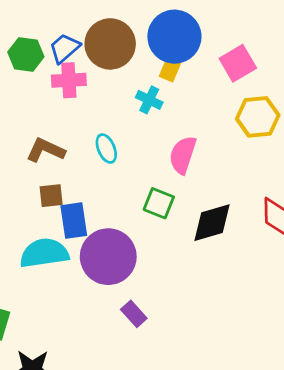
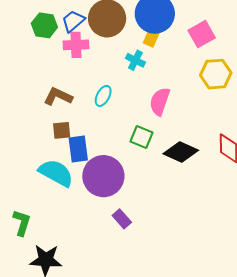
cyan ellipse: (106, 149) -> (103, 96), turned 50
black diamond: (212, 223) -> (181, 152), turned 40
cyan semicircle: (44, 253) -> (56, 173), turned 36

